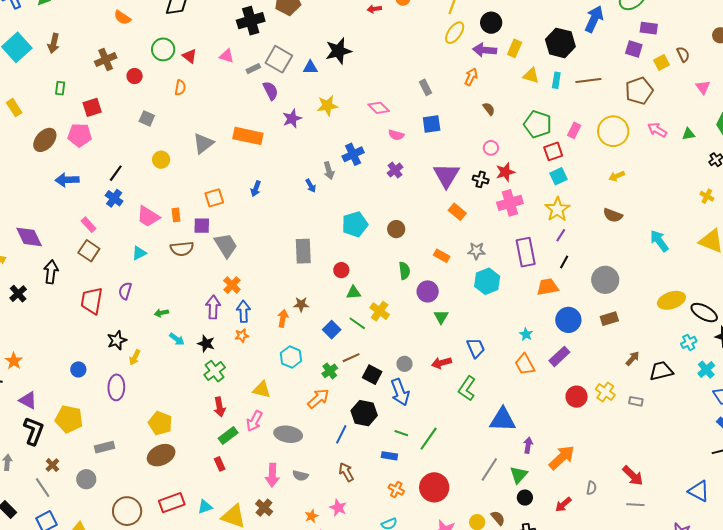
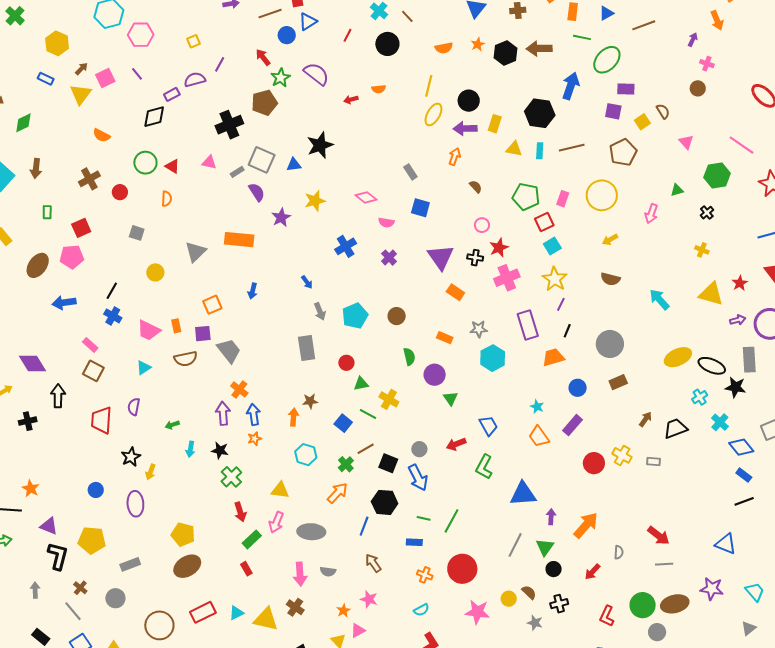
blue square: (432, 124) -> (420, 208), turned 30
pink arrow: (657, 130) -> (651, 214), moved, turned -96
gray arrow: (329, 171) -> (320, 311), moved
black cross: (18, 294) -> (28, 421), turned 36
blue circle: (568, 320) -> (578, 388), size x0.7
cyan arrow: (177, 339) -> (190, 449), turned 70

